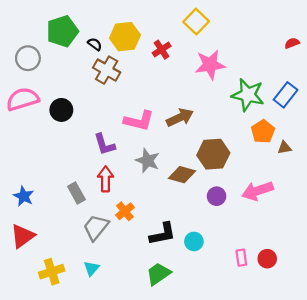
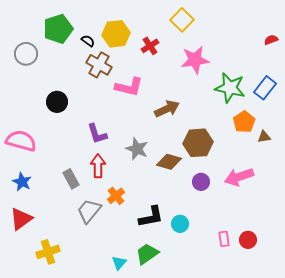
pink semicircle: (23, 99) -> (21, 141), moved, turned 32
pink L-shape: (139, 121) -> (129, 87), moved
cyan triangle: (92, 268) -> (119, 263), moved

